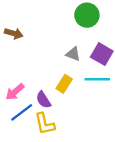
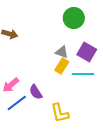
yellow rectangle: (64, 84) -> (62, 66), moved
yellow L-shape: (45, 124) -> (60, 113), moved

